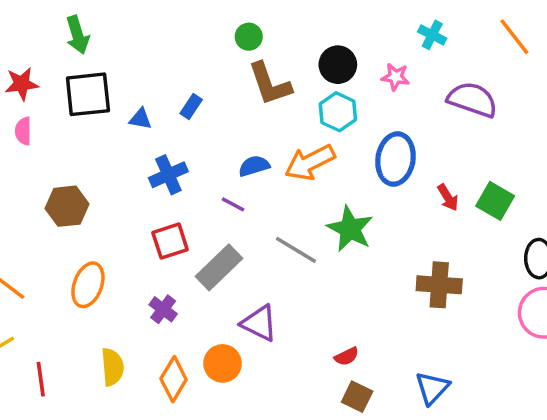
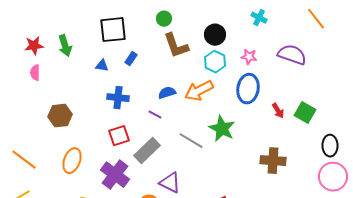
green arrow: (77, 35) -> (65, 46), moved
cyan cross: (432, 35) -> (259, 18), moved
pink star: (395, 77) -> (249, 57), moved
black square: (88, 94) -> (113, 30), moved
blue cross: (168, 175) -> (118, 98), turned 30
purple cross: (163, 309) -> (115, 175), size x1.8

